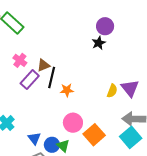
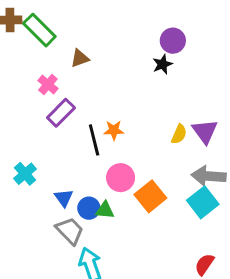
brown triangle: (43, 65) -> (80, 58), moved
black line: (52, 77) -> (94, 140), moved, turned -30
green triangle: (63, 146) -> (105, 210), turned -40

